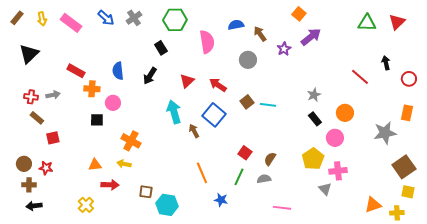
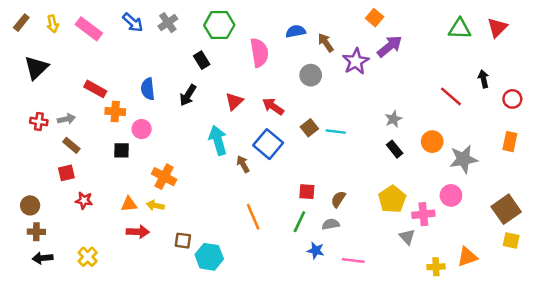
purple star: (284, 49) -> (356, 61), size x1.5
brown rectangle: (37, 118) -> (71, 145), moved
gray star: (385, 133) -> (463, 159), moved
pink circle: (335, 138) -> (451, 195), moved
red square: (245, 153) -> (307, 192), turned -32
orange triangle: (95, 165) -> (129, 204), moved
red star: (46, 168) -> (84, 200), moved
blue star: (221, 200) -> (316, 251), moved
yellow cross: (86, 205) -> (88, 257), moved
yellow cross: (397, 213) -> (436, 267), moved

